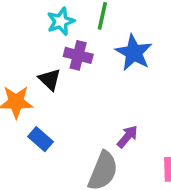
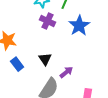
black triangle: (50, 79) -> (45, 59), moved

